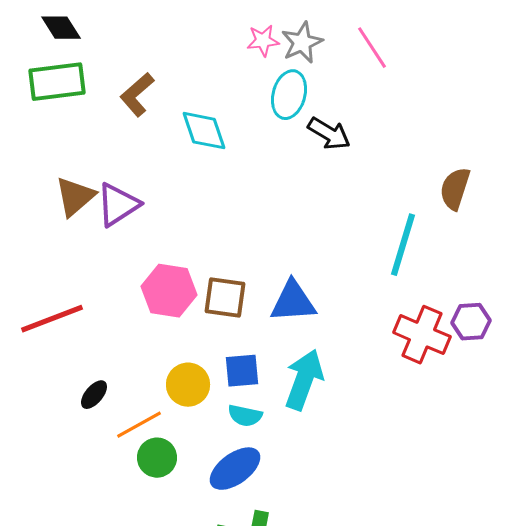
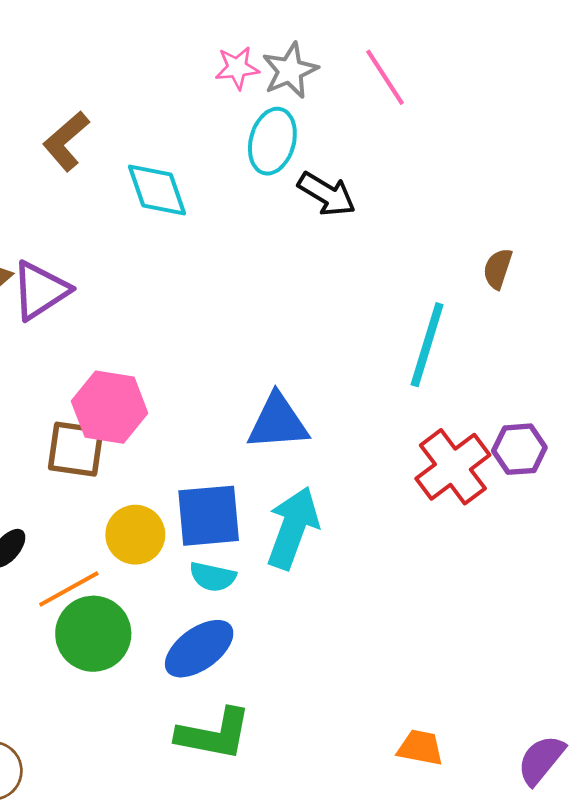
brown semicircle: (455, 189) -> (498, 269), size x0.7
brown square: (225, 298) -> (76, 449), moved
red cross: (422, 335) -> (453, 467), turned 30
blue square: (242, 371) -> (209, 516), size x1.4
green circle: (157, 458) -> (93, 634), size x1.4

